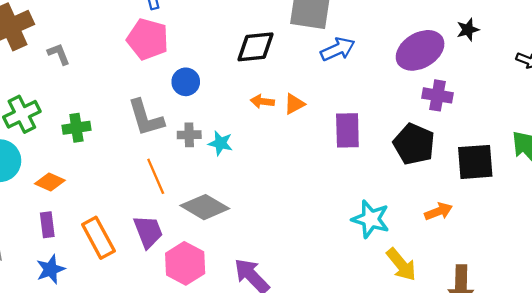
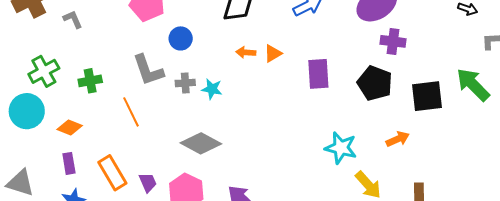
orange line: (156, 176) -> (131, 112), moved
purple trapezoid: (148, 232) -> (148, 182), moved, size x0.7

